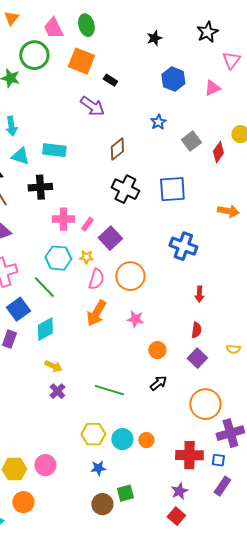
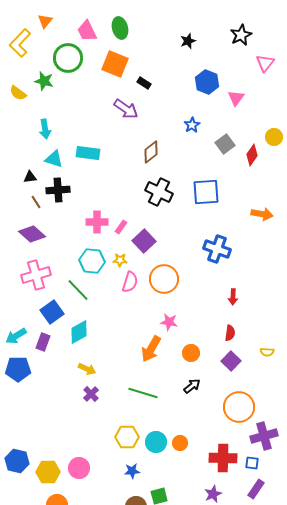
pink triangle: (212, 88) -> (236, 98), moved, turned -30
black cross: (40, 187) -> (58, 190), moved
orange arrow: (96, 313) -> (151, 349), moved

